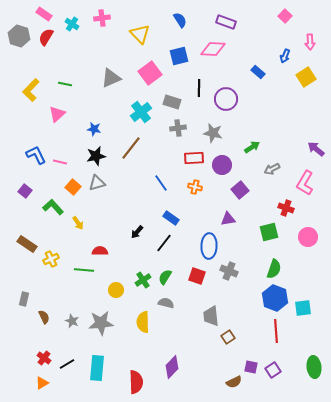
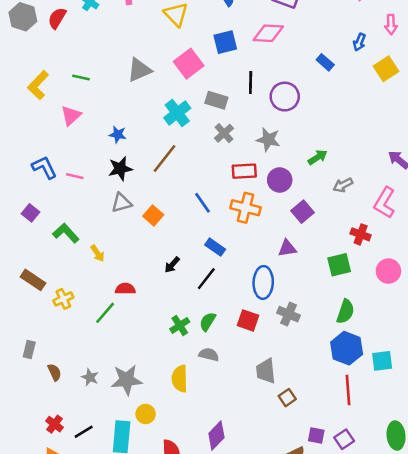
gray cross: (178, 128) -> (224, 133), turned -35
orange square: (73, 187) -> (153, 215), moved
orange cross: (195, 187) -> (246, 208), size x1.6
green line: (84, 270) -> (105, 313), turned -54
yellow circle: (116, 290) -> (146, 414), moved

